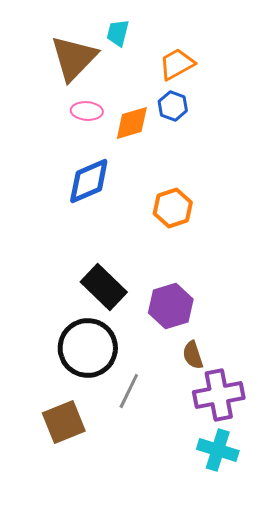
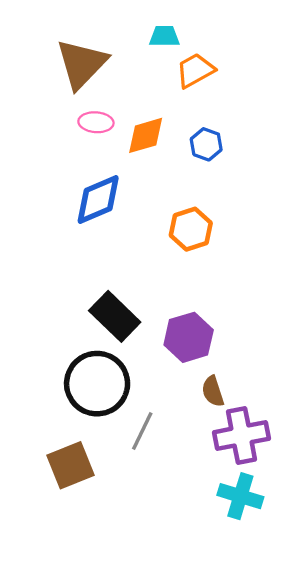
cyan trapezoid: (118, 33) -> (164, 36), moved, turned 76
blue hexagon: (173, 106) -> (206, 144), moved

